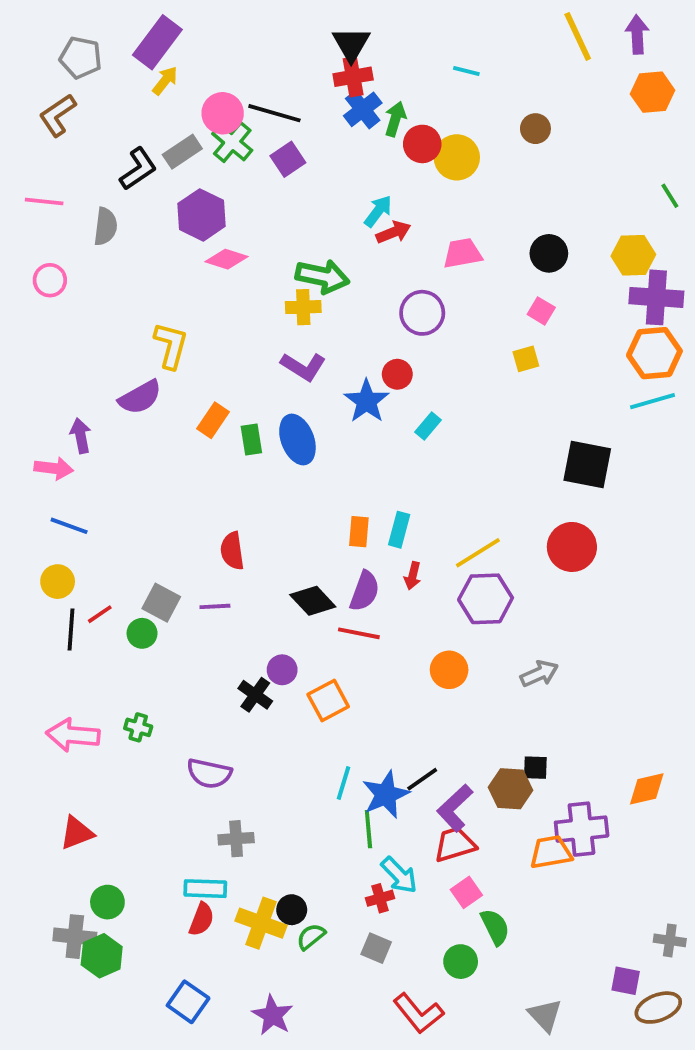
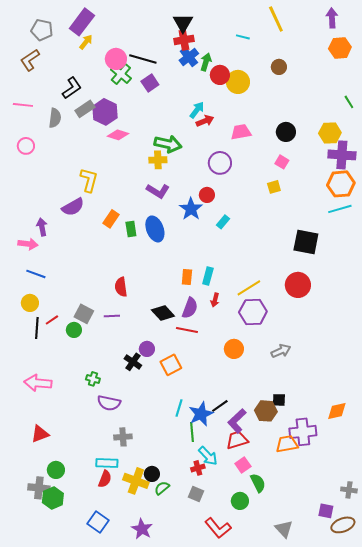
yellow line: (578, 36) -> (276, 19), moved
gray rectangle: (182, 152) -> (85, 109), moved
green cross: (138, 727) -> (93, 379), moved

